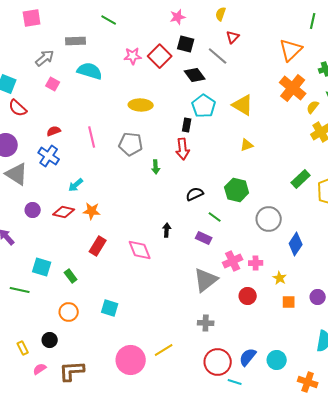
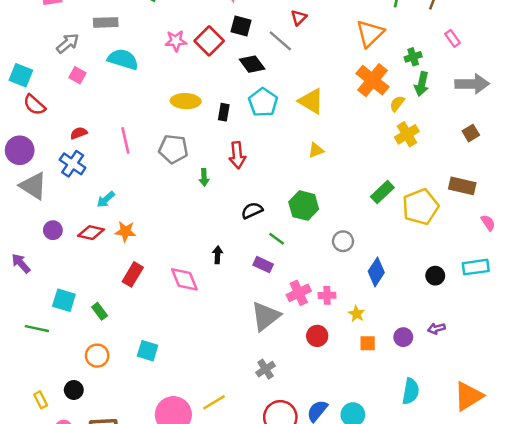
black rectangle: (187, 125) -> (224, 112), moved
gray circle: (269, 219) -> (343, 241), size x0.7
gray cross: (206, 323) -> (266, 369), turned -35

